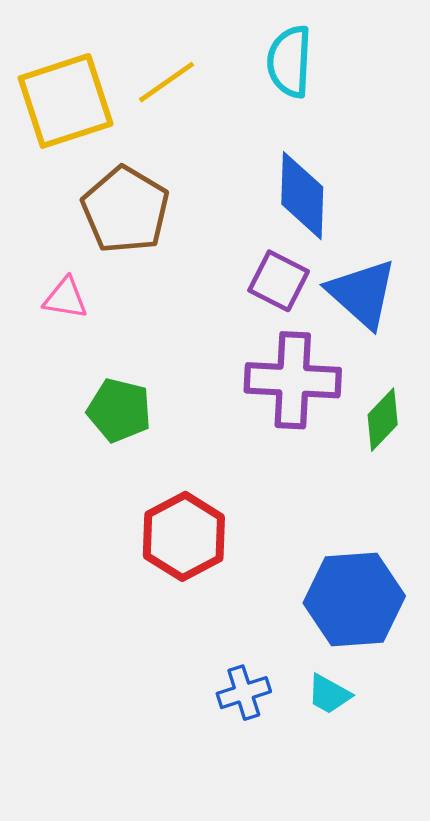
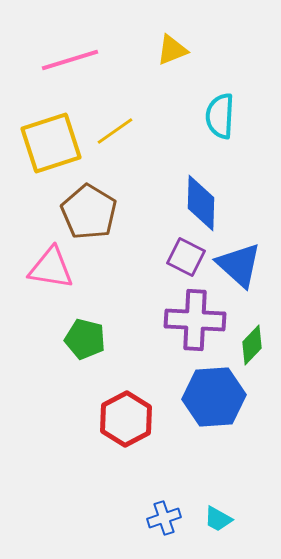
cyan semicircle: (290, 62) -> (220, 116), moved
pink triangle: (66, 298) -> (51, 268), size x1.6
blue hexagon: (354, 600) -> (214, 397), moved

